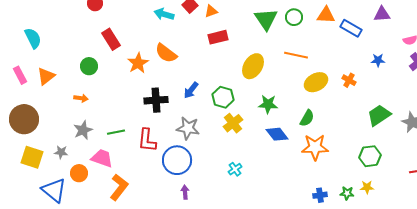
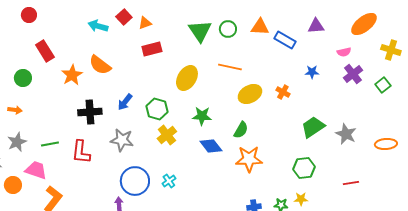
blue circle: (177, 160) -> (135, 181), moved

